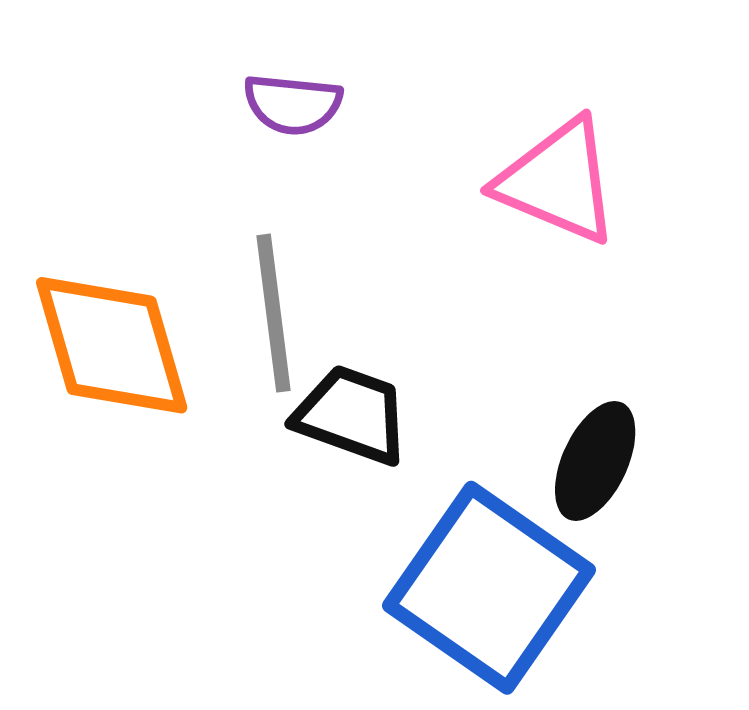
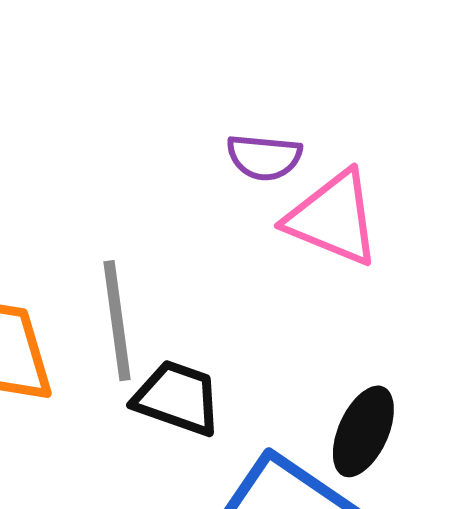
purple semicircle: (293, 104) -> (264, 157), moved

